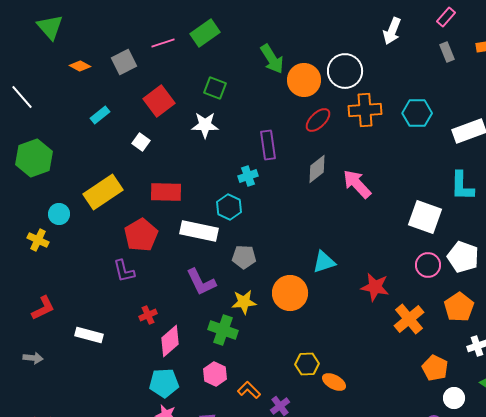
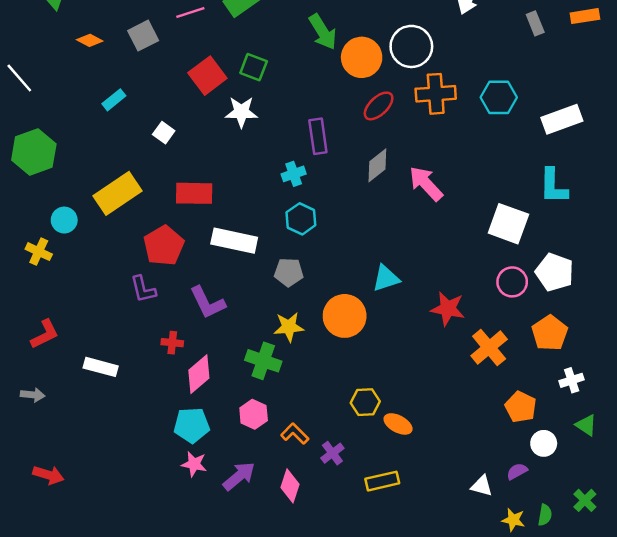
red square: (159, 101) -> (207, 76), moved
cyan hexagon: (229, 207) -> (301, 219), moved
purple L-shape: (201, 282) -> (207, 303), moved
red cross: (148, 315) -> (172, 343), turned 30

